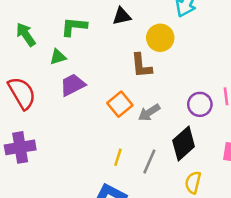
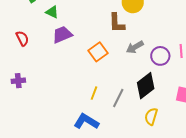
green triangle: (58, 57) -> (52, 12), turned 40
red semicircle: (22, 93) -> (22, 38), size x0.6
gray arrow: (149, 113) -> (135, 47), moved
purple cross: (20, 147) -> (18, 81), size x0.6

